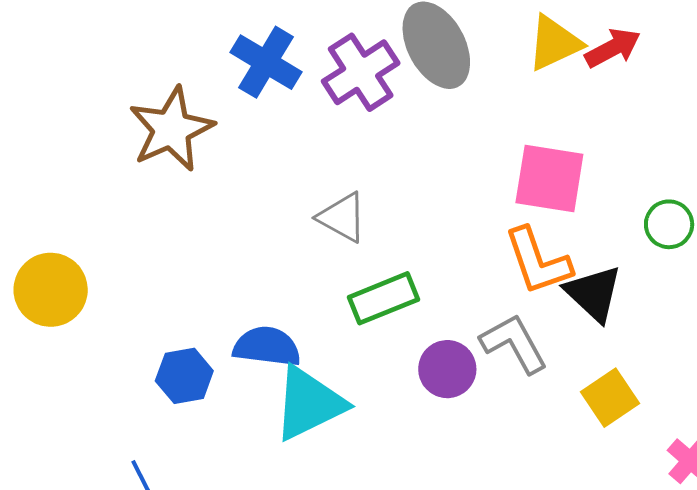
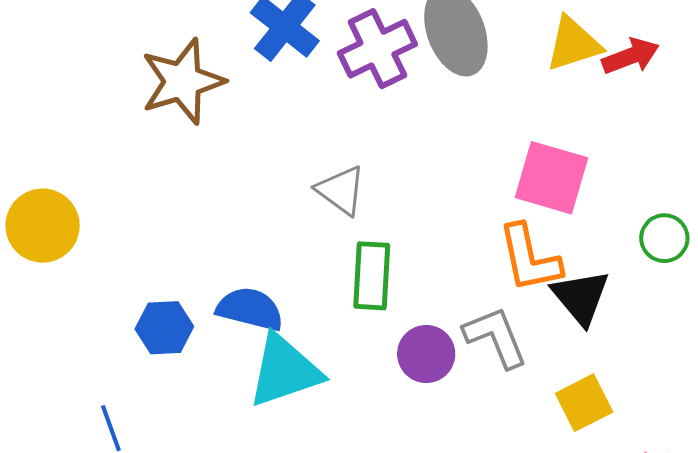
green rectangle: (383, 298) -> (372, 276), turned -72

